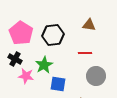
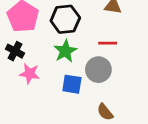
green star: (44, 65) -> (65, 51), moved
gray circle: (96, 76) -> (98, 70), moved

